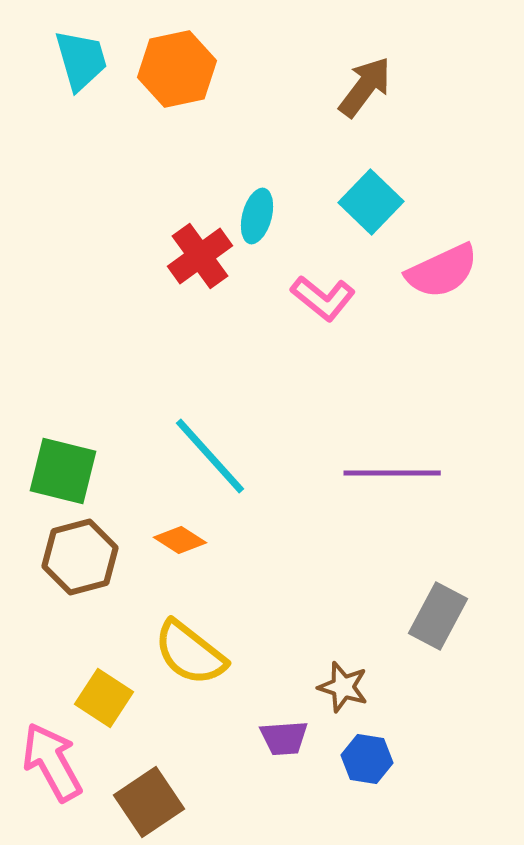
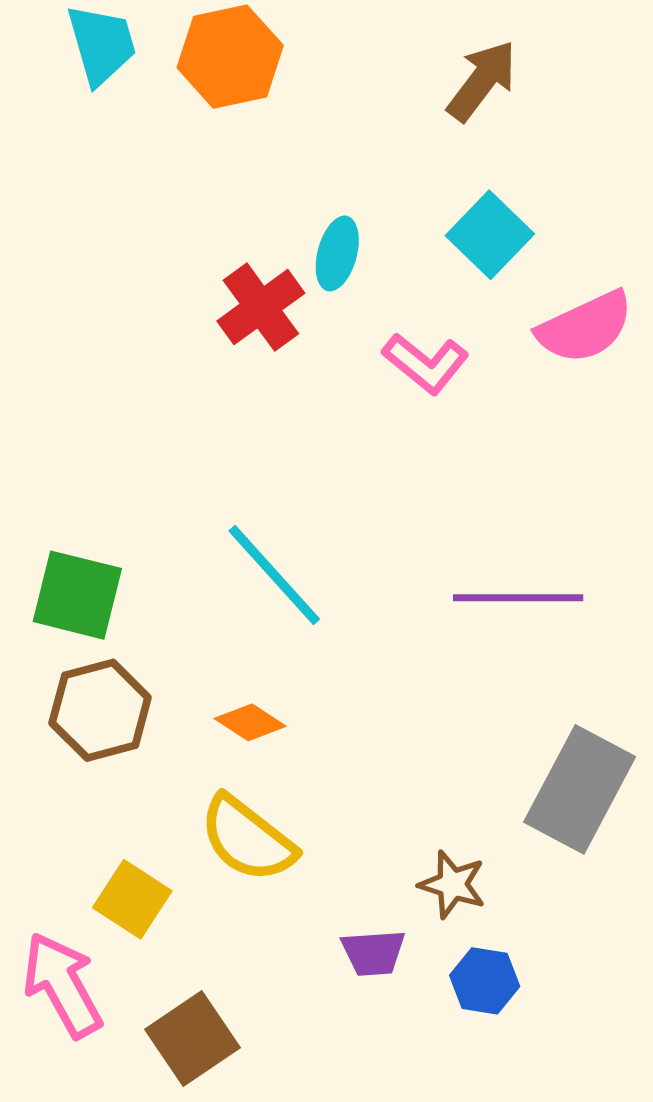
orange diamond: (180, 540) -> (250, 722), moved
gray rectangle: (438, 616) -> (580, 789), size x1.4

